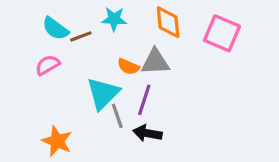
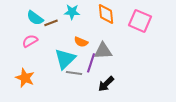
gray triangle: (155, 62) -> (103, 51), moved
gray line: (117, 116) -> (74, 73), turned -63
black arrow: (147, 133) -> (106, 84), moved, turned -54
orange star: (57, 141) -> (25, 78), moved

